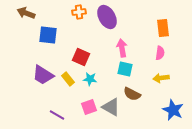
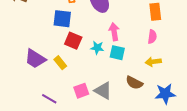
blue square: (48, 35) -> (62, 19), moved
cyan star: (90, 79) -> (97, 48), moved
brown semicircle: (132, 94) -> (134, 83), moved
blue star: (173, 110) -> (165, 94), turned -30

